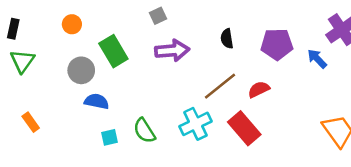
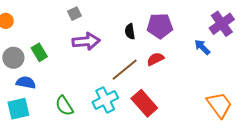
purple pentagon: (277, 44) -> (160, 26), moved
green rectangle: (113, 51) -> (39, 52), moved, size x0.7
red semicircle: (259, 89) -> (155, 59), moved
cyan square: (110, 137) -> (18, 109), moved, size x1.6

